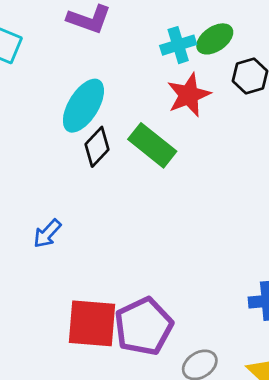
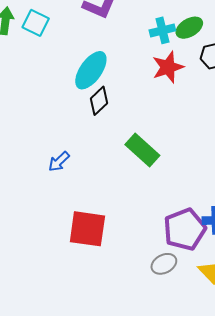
green rectangle: (152, 145) -> (142, 150), moved
purple pentagon: (144, 326) -> (185, 229), moved

